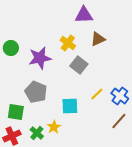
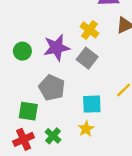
green circle: (11, 48) -> (22, 51), moved
gray square: (79, 65) -> (87, 58), moved
yellow star: (54, 127) -> (86, 129), moved

